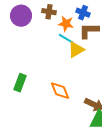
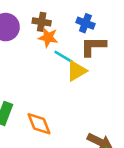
orange star: (66, 24) -> (48, 37), moved
orange diamond: (60, 91) -> (39, 124), moved

